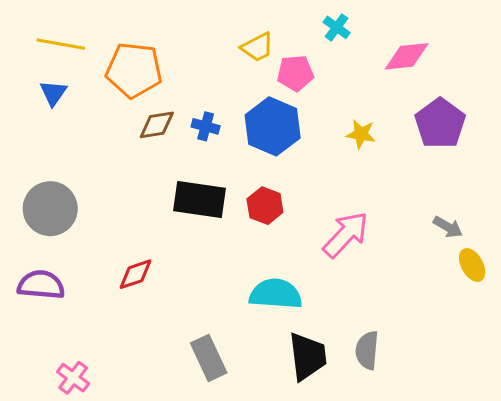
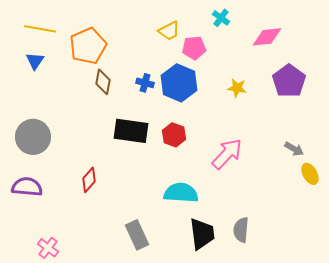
orange pentagon: (134, 70) -> (88, 46), turned -30
brown diamond: (157, 125) -> (103, 82), turned -70
blue cross: (206, 126) -> (145, 83), moved
red diamond: (136, 274) -> (89, 180), turned -30

